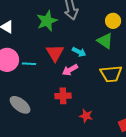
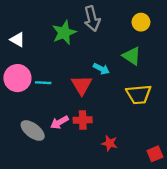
yellow circle: (113, 21) -> (141, 22), moved
red triangle: (55, 53) -> (82, 85), moved
pink arrow: (70, 70) -> (59, 122), moved

